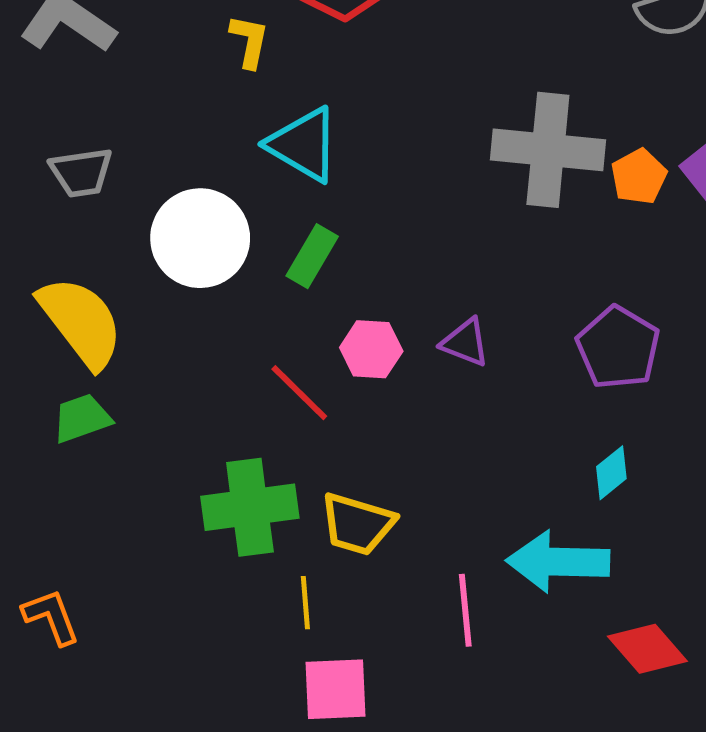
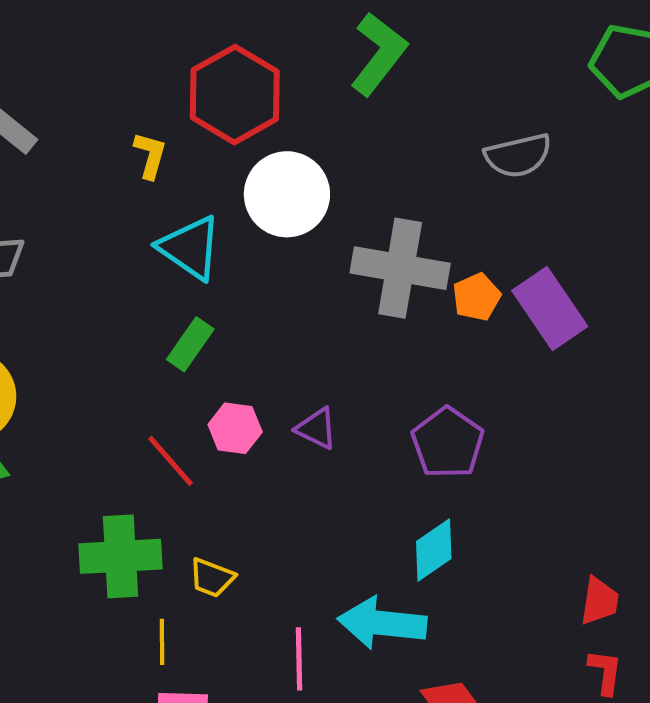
white circle: (200, 238) -> (287, 194), moved
cyan diamond: (611, 473) -> (434, 550), size x1.4
yellow trapezoid: (357, 524) -> (212, 578), size x0.7

